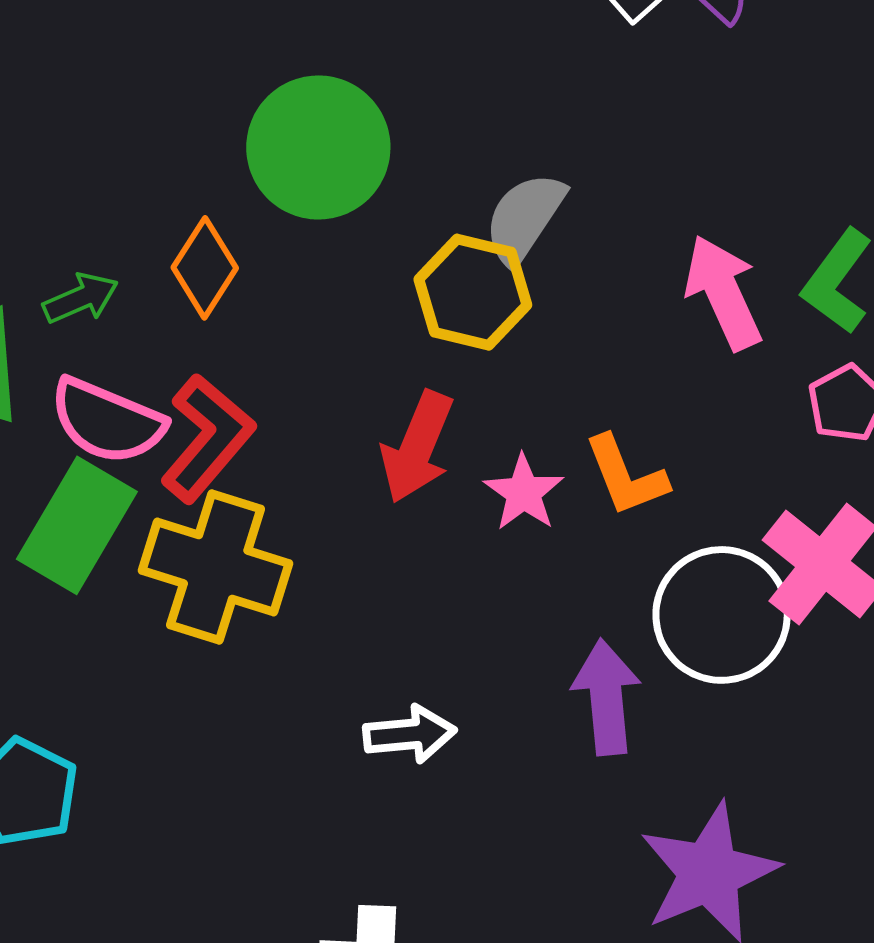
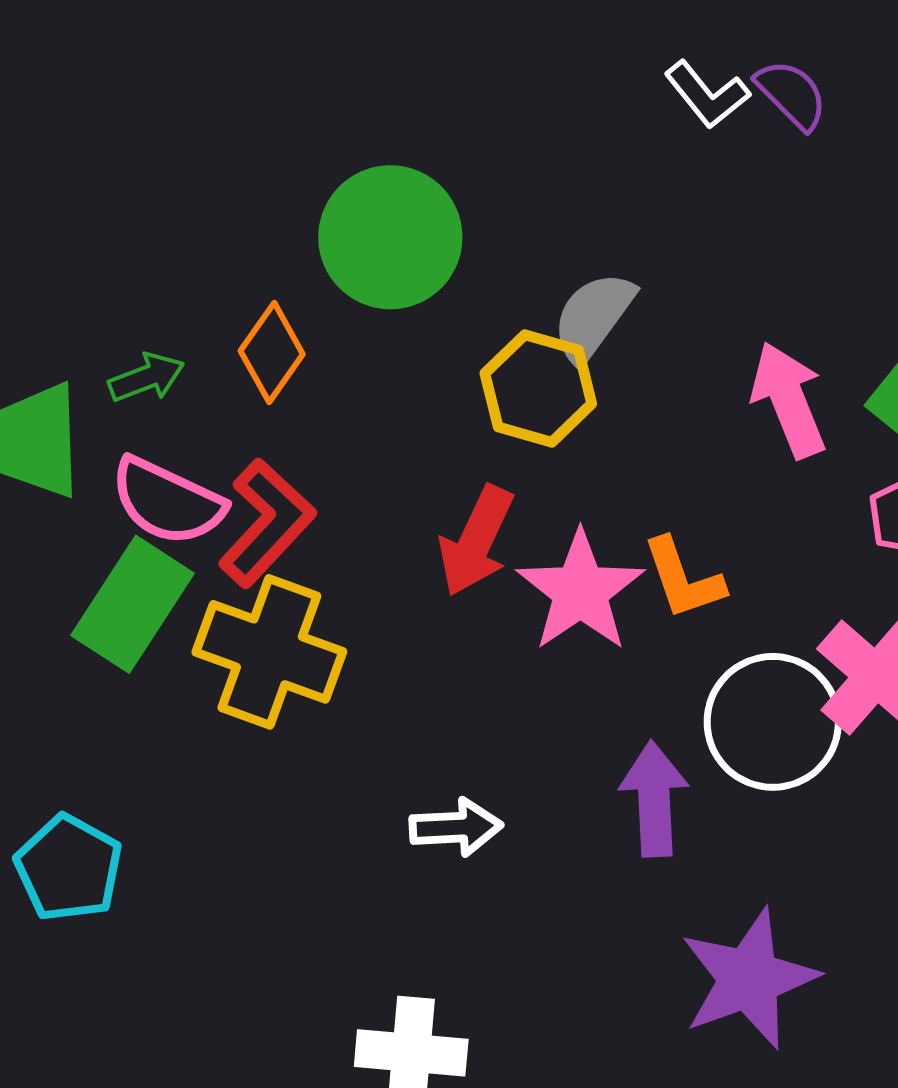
pink star: (524, 493) -> (580, 591), size x1.6

